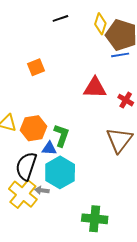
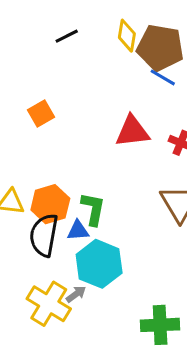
blue line: (120, 55) -> (163, 77), turned 48
black semicircle: (26, 166) -> (44, 235), moved
gray arrow: (42, 190) -> (76, 294), turned 144

